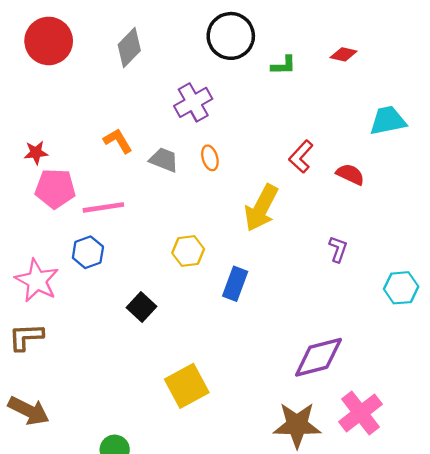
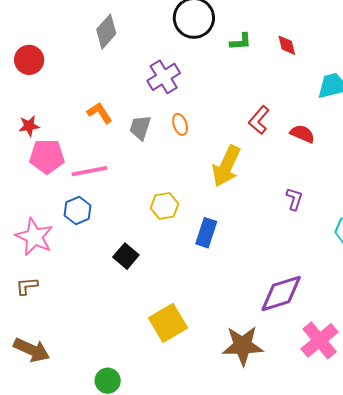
red circle: (49, 41) -> (29, 60), moved, size x0.7
red diamond: (344, 54) -> (287, 45), moved, turned 65
gray trapezoid: (164, 160) -> (140, 128), turned -92
brown L-shape: (26, 337) -> (27, 286), size x0.7
brown star: (297, 425) -> (243, 346), moved

